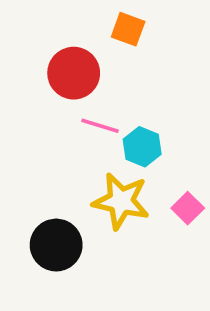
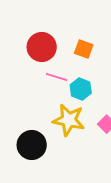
orange square: (128, 29) -> (84, 49), moved

